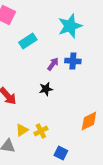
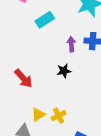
purple arrow: (53, 64) -> (71, 44), turned -40

